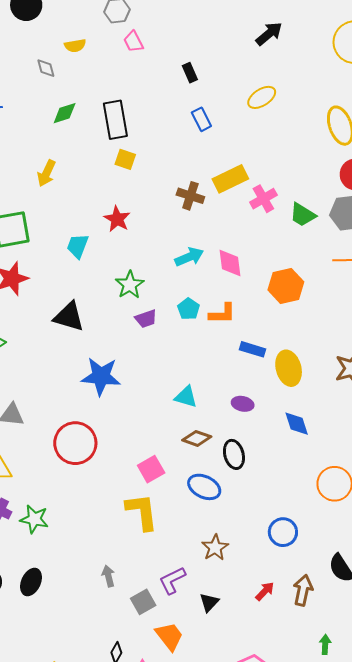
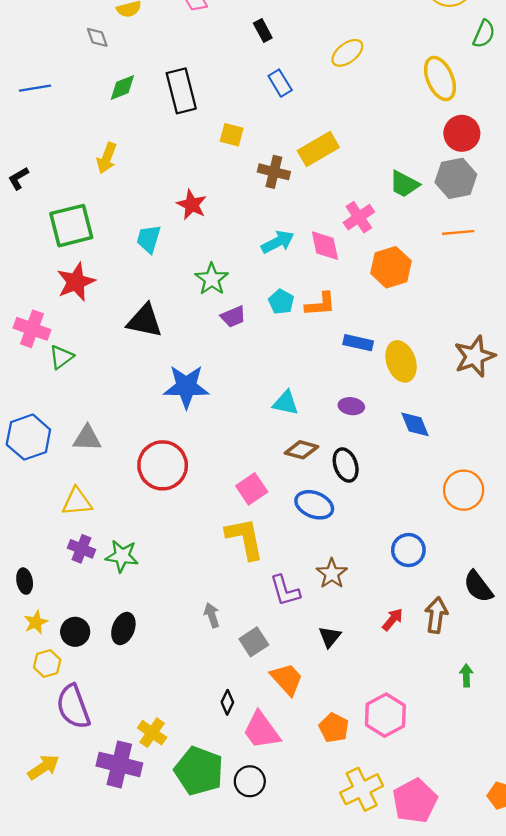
yellow square: (125, 159) -> (232, 135), moved
pink cross: (263, 199) -> (359, 217), moved
purple L-shape: (172, 580) -> (285, 591), moved, turned -76

